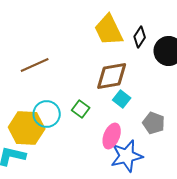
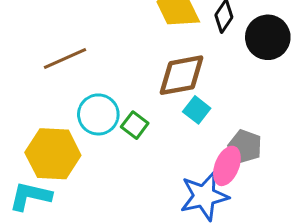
cyan circle: (47, 114) -> (98, 114), moved
pink ellipse: (112, 136) -> (227, 166), moved

